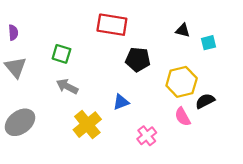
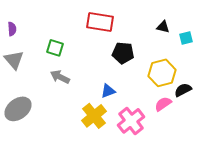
pink semicircle: (183, 117) -> (163, 104), turned 84
yellow cross: (87, 125) -> (94, 116), moved
pink cross: (147, 136) -> (131, 121), size x1.5

